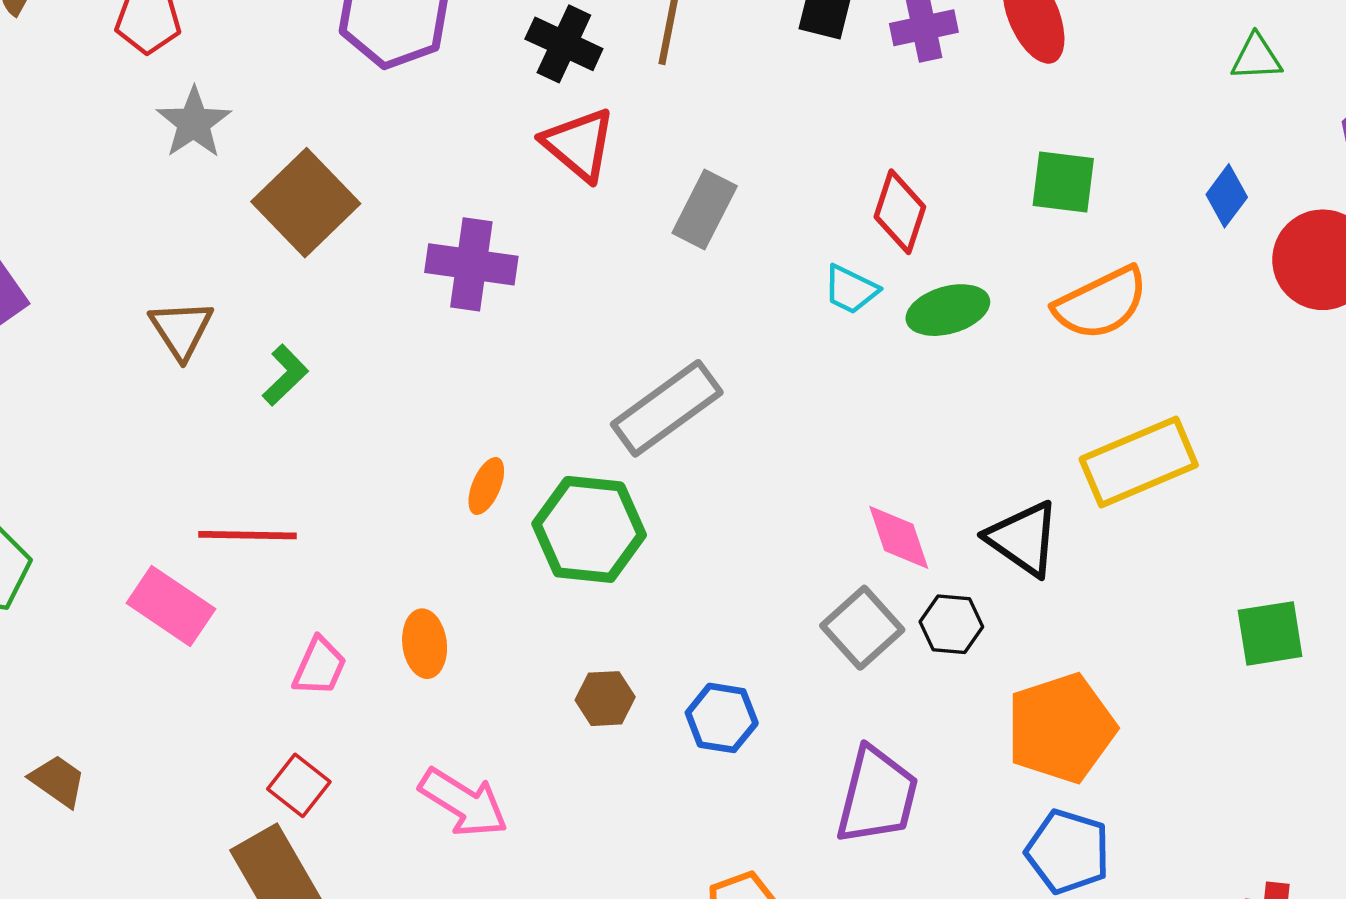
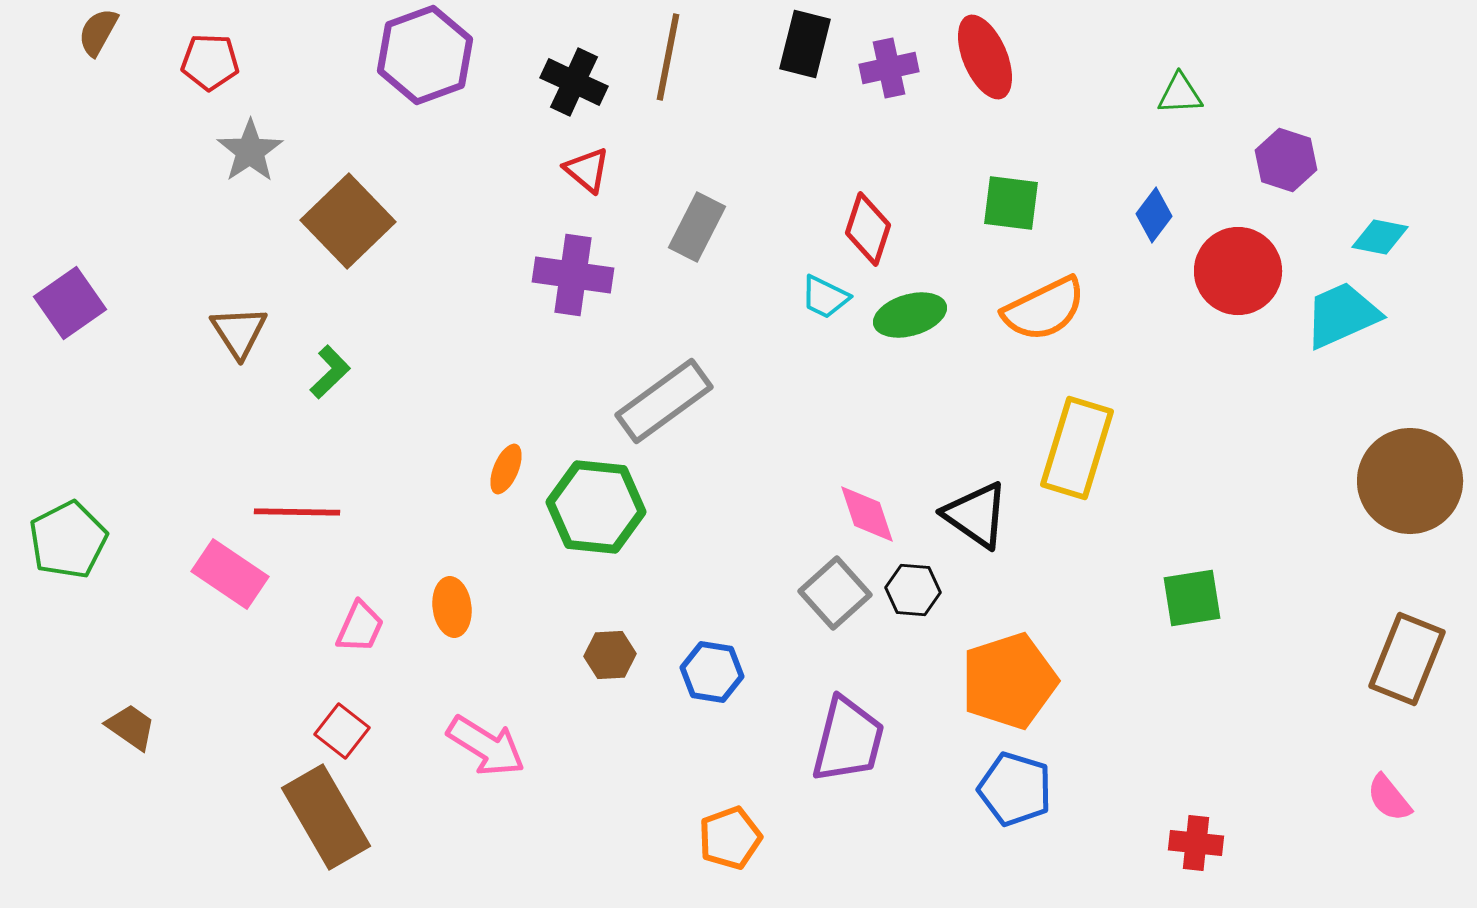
red triangle: (579, 144) -> (587, 170), size x0.7
purple cross: (471, 264) -> (573, 275), moved
yellow rectangle: (1139, 462) -> (1077, 448), turned -50

